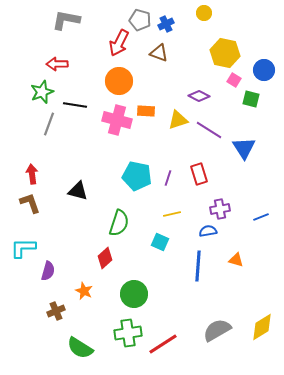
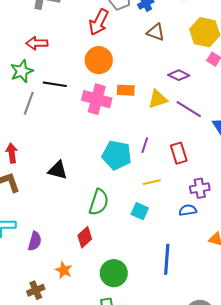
brown triangle: (159, 53) -> (156, 32), moved
purple line: (168, 178) -> (145, 145), moved
yellow line: (172, 214) -> (152, 182), moved
cyan square: (160, 242) -> (140, 211), moved
blue line: (198, 266) -> (167, 259), moved
purple semicircle: (48, 271) -> (35, 241), moved

